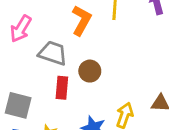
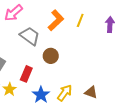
red rectangle: (62, 88) -> (26, 74), moved

